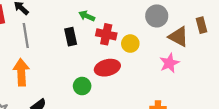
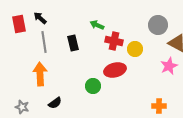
black rectangle: (71, 37) -> (73, 43), moved

